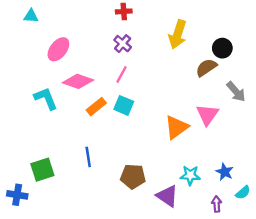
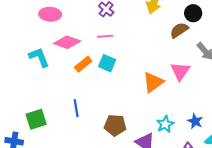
pink ellipse: (58, 49) -> (50, 14), turned 55
pink line: (121, 74) -> (105, 36), turned 56
cyan star: (190, 175) -> (165, 124), turned -30

